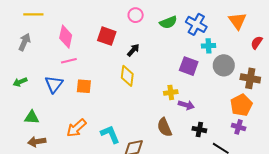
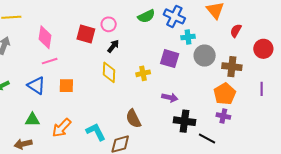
pink circle: (136, 15) -> (109, 24), moved
blue triangle: (54, 84) -> (36, 86), turned -30
yellow cross: (171, 92) -> (143, 73), moved
green triangle: (32, 117) -> (32, 120), moved
brown semicircle: (164, 127) -> (133, 119), moved
black cross: (199, 130) -> (184, 121), size x1.5

